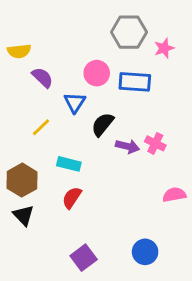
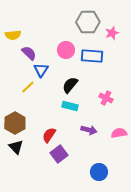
blue triangle: (75, 102) -> (41, 70), moved
purple arrow: (127, 146) -> (89, 130), moved
cyan rectangle: (69, 164) -> (70, 106), moved
purple square: (84, 258) -> (59, 154), moved

